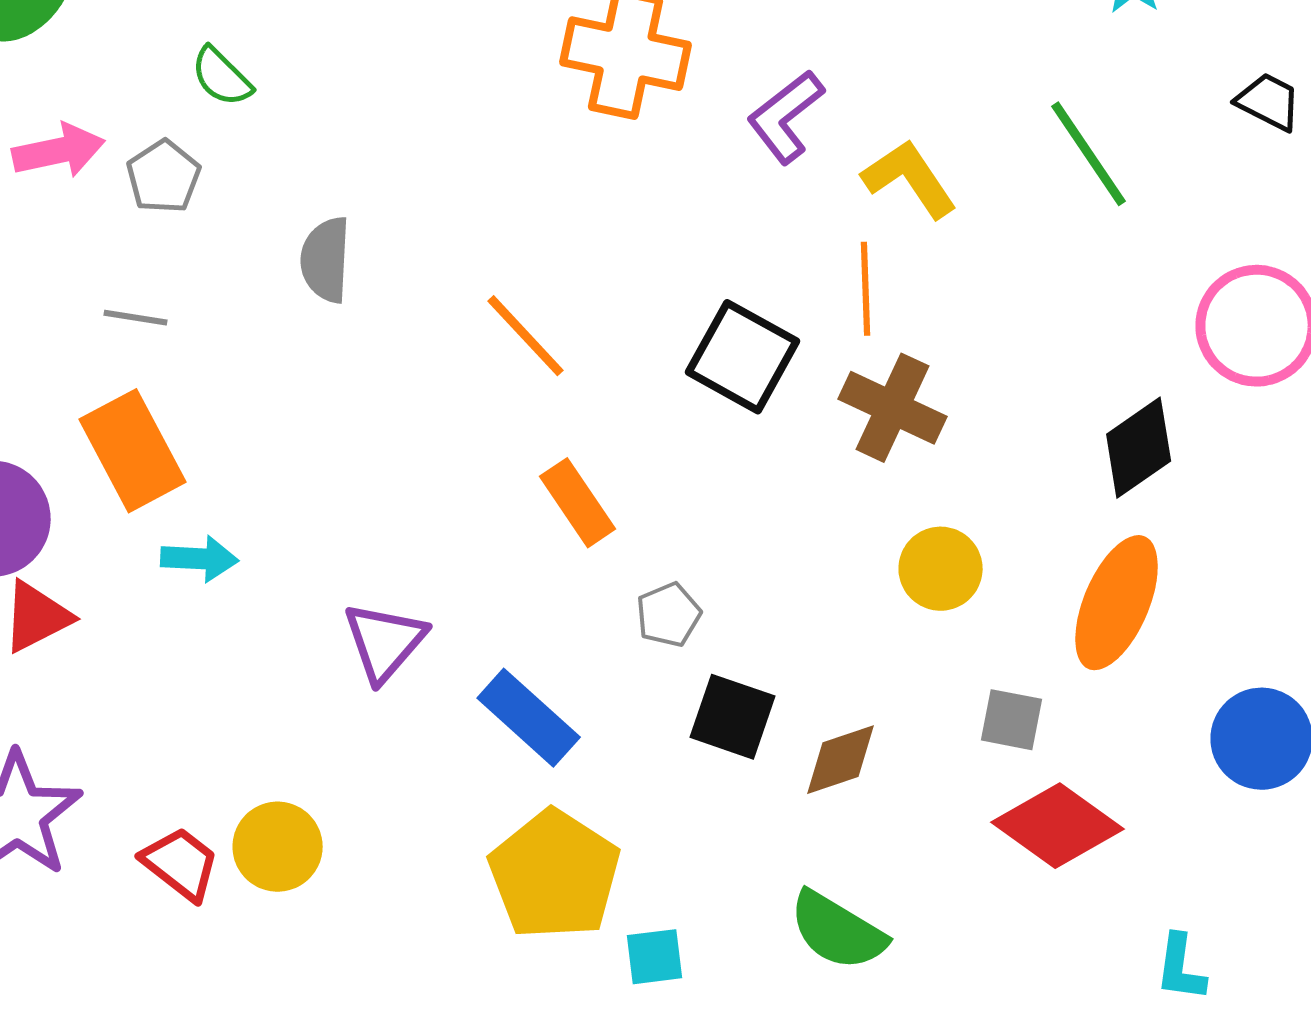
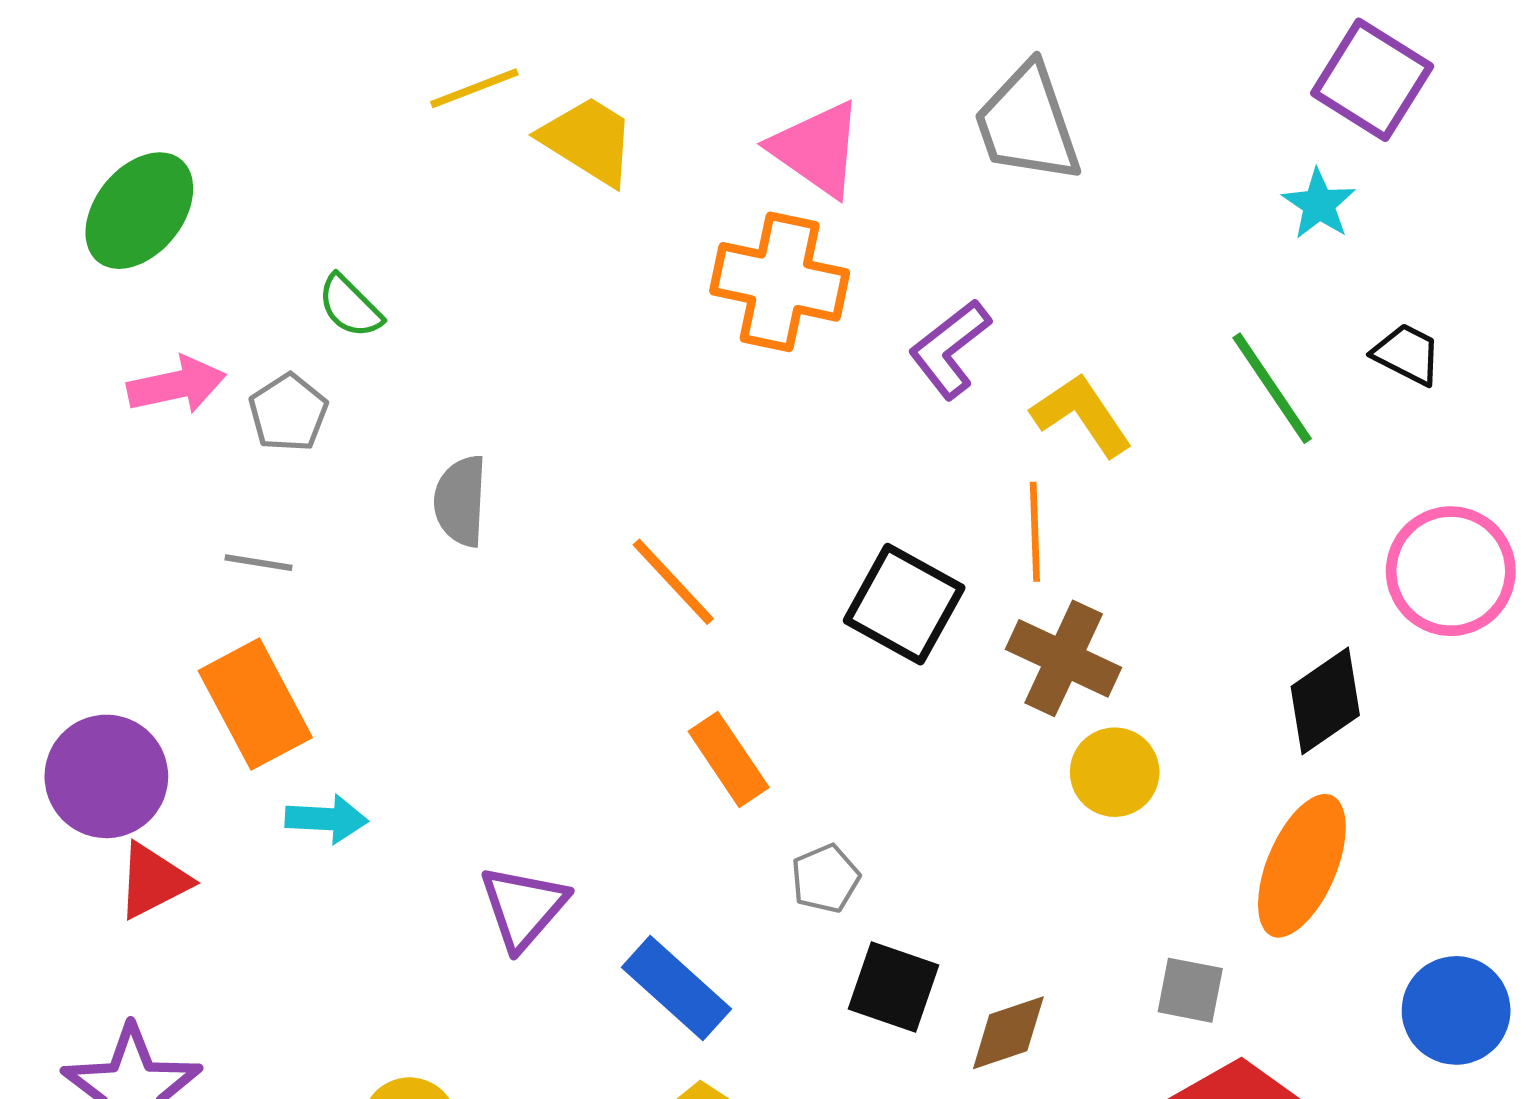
black trapezoid: (1269, 102) -> (1407, 354), moved
yellow circle: (941, 569) -> (1115, 772), moved

